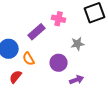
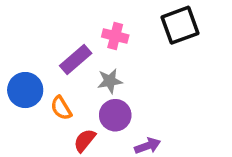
gray star: (78, 44) -> (110, 81), moved
red semicircle: (16, 77) -> (85, 140), moved

